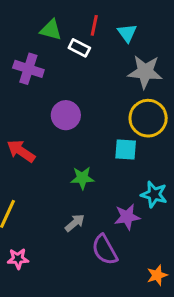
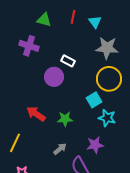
white rectangle: (79, 48) -> (68, 61), moved
cyan square: (126, 150) -> (94, 100), turned -35
red arrow: (21, 151) -> (36, 114), moved
cyan star: (154, 194) -> (107, 118), moved

